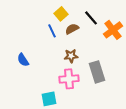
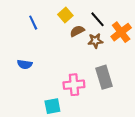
blue line: (52, 31) -> (33, 23), moved
brown star: (71, 56) -> (95, 41), moved
blue semicircle: (23, 60) -> (25, 64), turned -48

